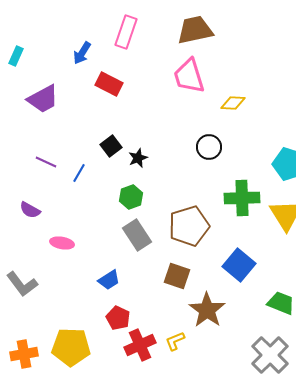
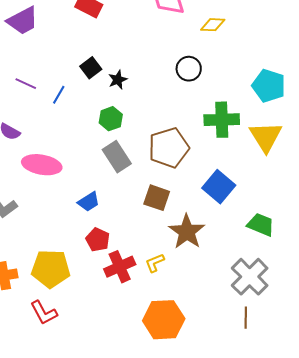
pink ellipse: (62, 243) -> (42, 165), size x1.6

